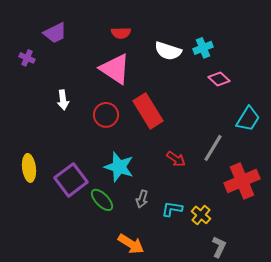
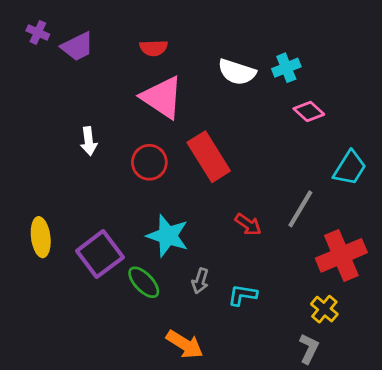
red semicircle: (121, 33) -> (154, 48), moved
purple cross: (27, 58) -> (38, 32), moved
yellow cross: (201, 215) -> (324, 309), moved

